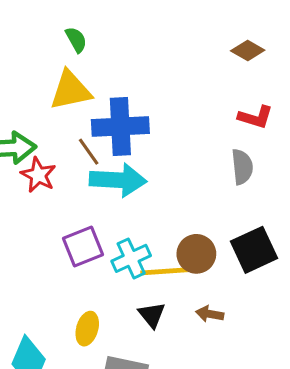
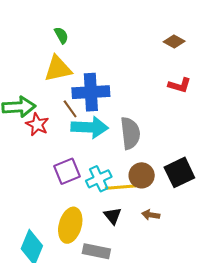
gray semicircle: (242, 167) -> (130, 133), moved, size x1.4
yellow ellipse: (87, 329) -> (70, 225), size x1.6

